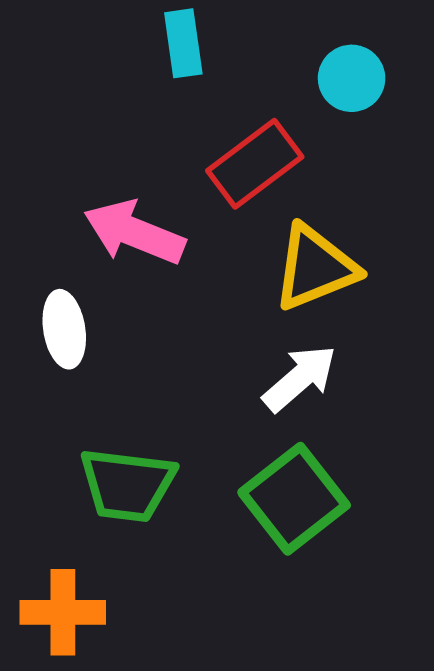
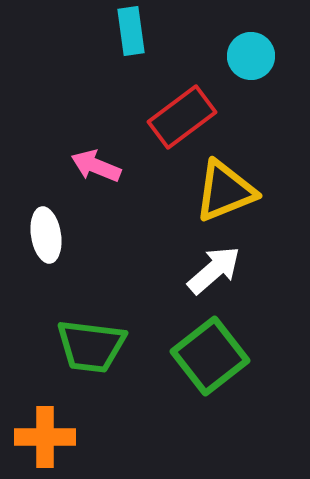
pink arrow: (134, 232) -> (96, 166), size x0.7

